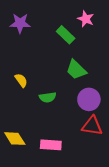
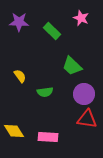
green rectangle: (66, 35) -> (52, 31), moved

